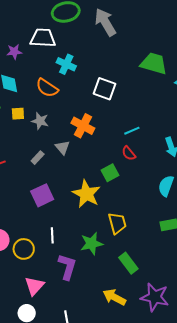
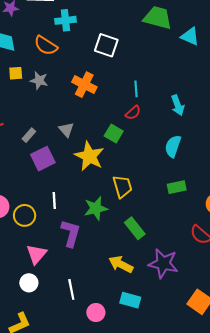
cyan cross: (66, 64) -> (65, 20), turned -30
cyan line: (132, 131) -> (136, 89), turned -70
gray triangle: (62, 147) -> (66, 130), moved
red semicircle: (129, 153) -> (133, 113), turned -91
gray rectangle: (38, 158) -> (29, 135), moved
green square: (110, 173) -> (114, 134), turned -30

